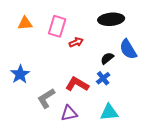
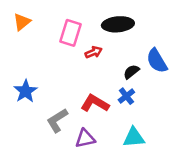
black ellipse: (111, 19) -> (118, 24), moved
orange triangle: (25, 23) -> (22, 22), moved, turned -35

